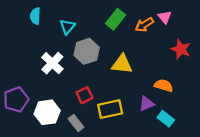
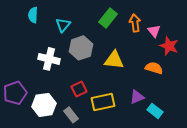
pink triangle: (165, 17) -> (154, 31), moved
orange arrow: (144, 25) -> (135, 23), turned 114
white cross: (52, 63) -> (49, 59), turned -30
orange semicircle: (164, 86) -> (154, 68), moved

